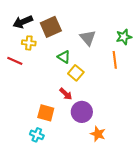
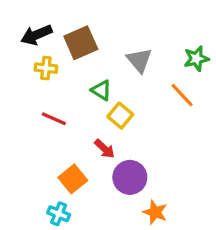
orange line: (115, 60) -> (182, 95), turned -36
red line: (15, 61) -> (54, 119), moved
orange square: (46, 113) -> (73, 179), turned 36

